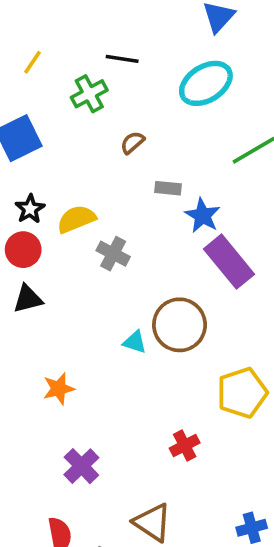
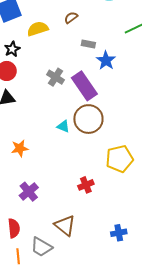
yellow semicircle: (76, 219) -> (38, 29), moved
purple rectangle: (229, 262) -> (84, 86), moved

